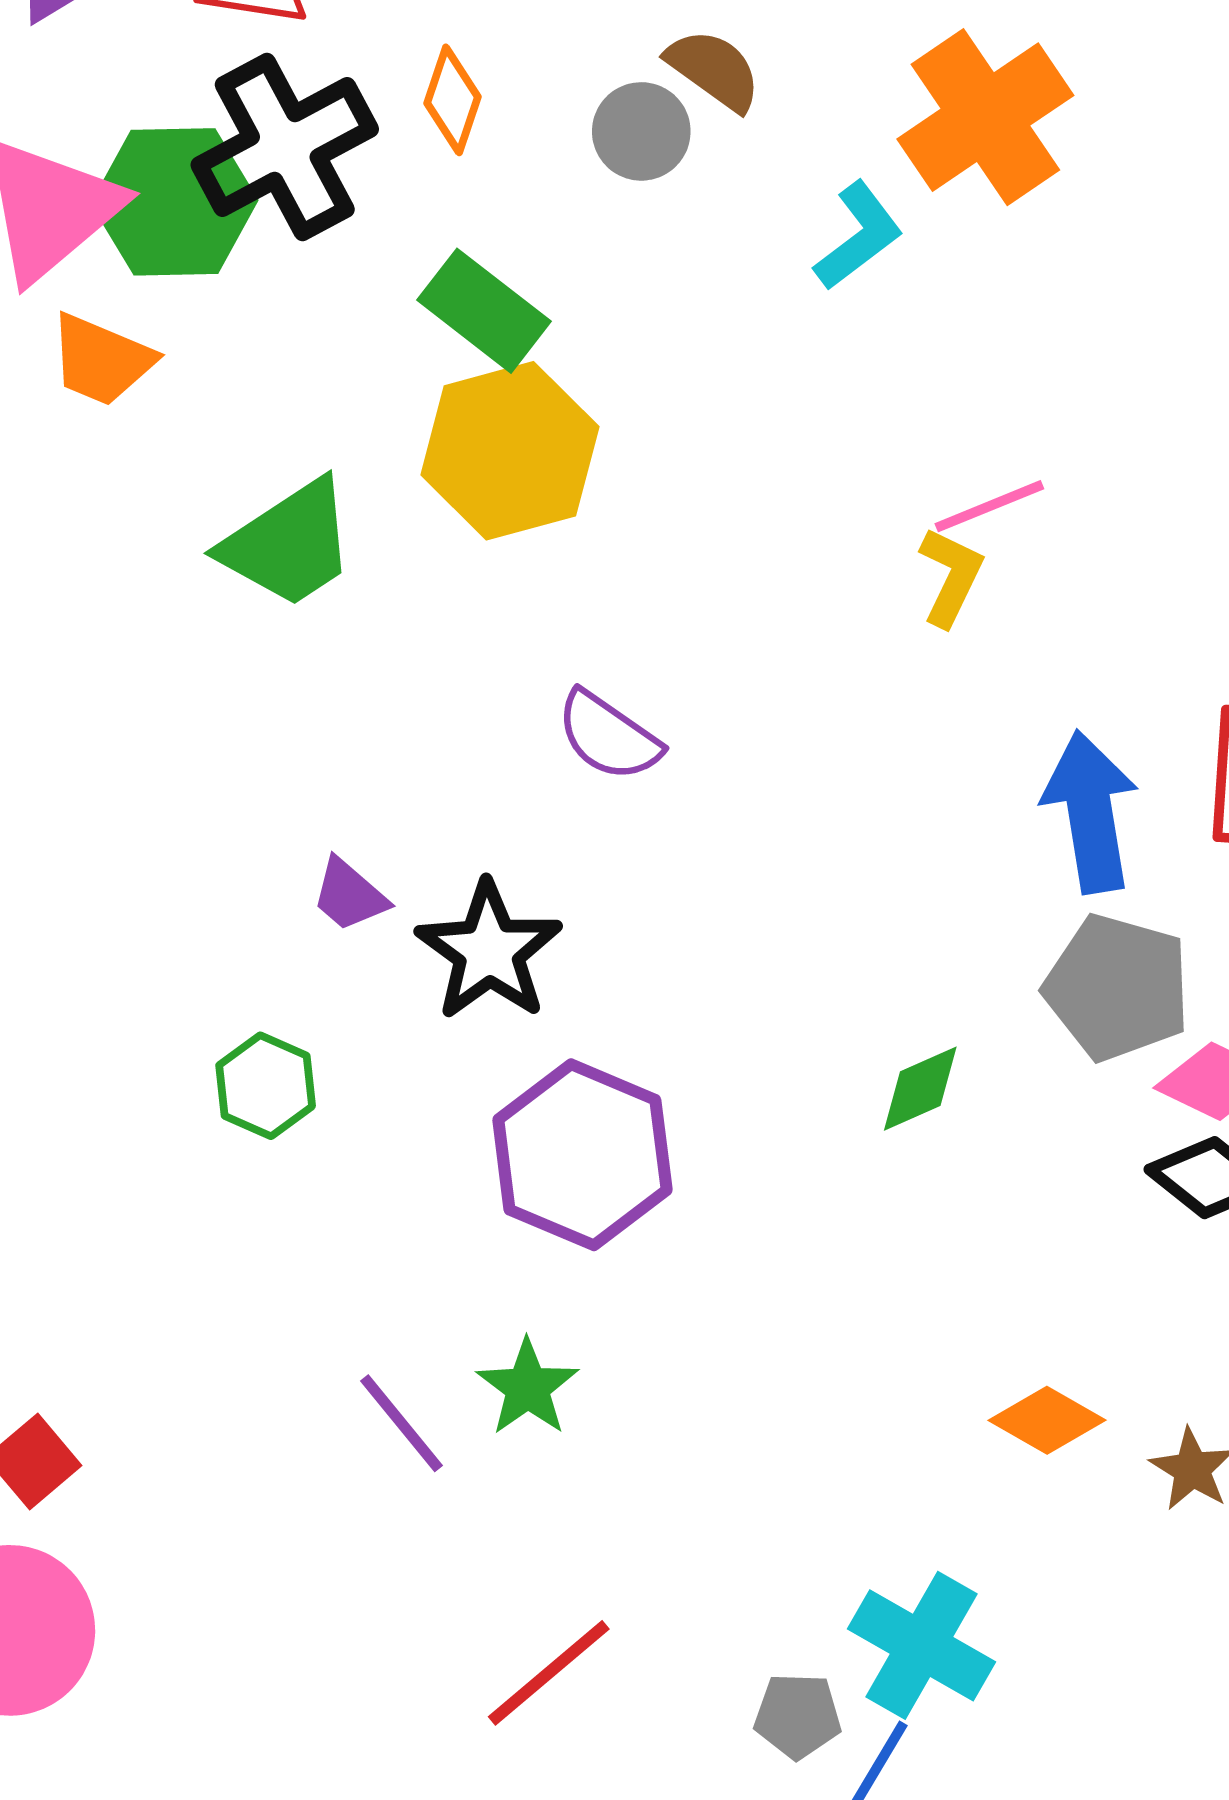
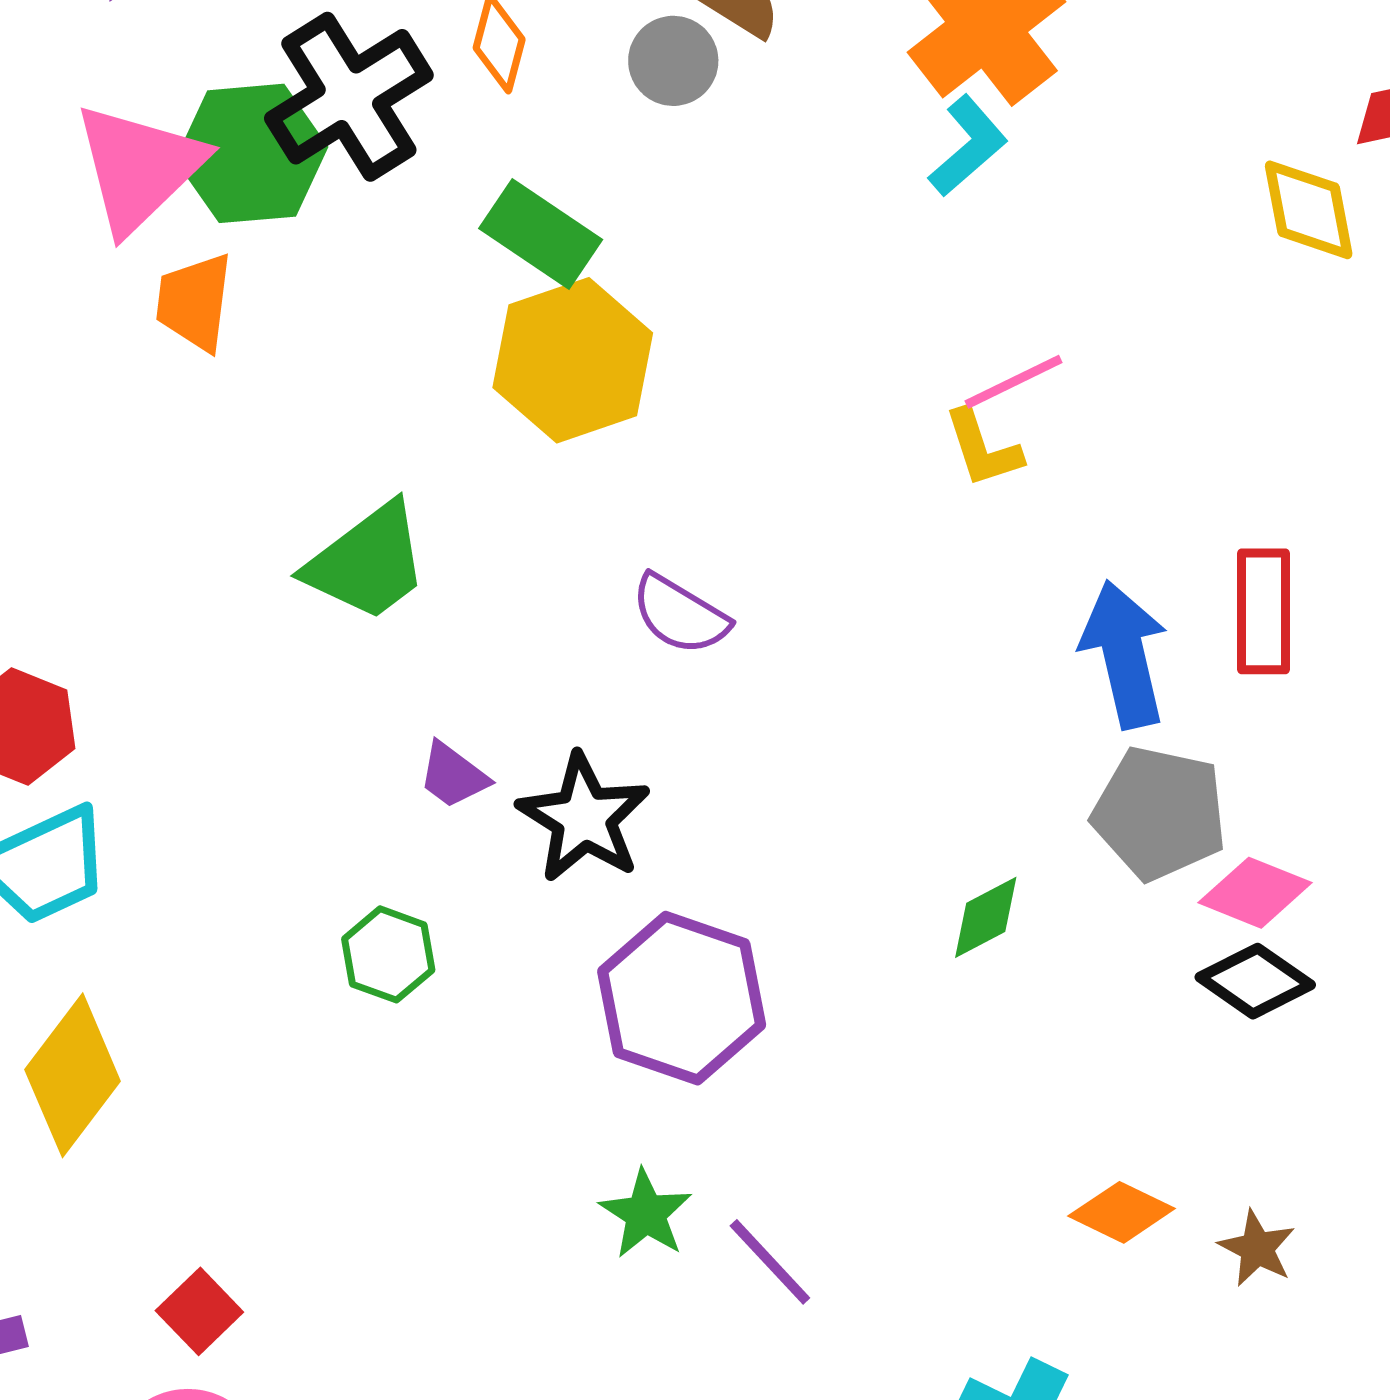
cyan L-shape: (859, 236) -> (968, 146), moved
orange trapezoid: (101, 360) -> (194, 302), turned 78
green trapezoid: (289, 544) -> (367, 562), moved
yellow L-shape: (951, 577) -> (983, 448), turned 140
purple line: (401, 1423) -> (770, 1262), moved

